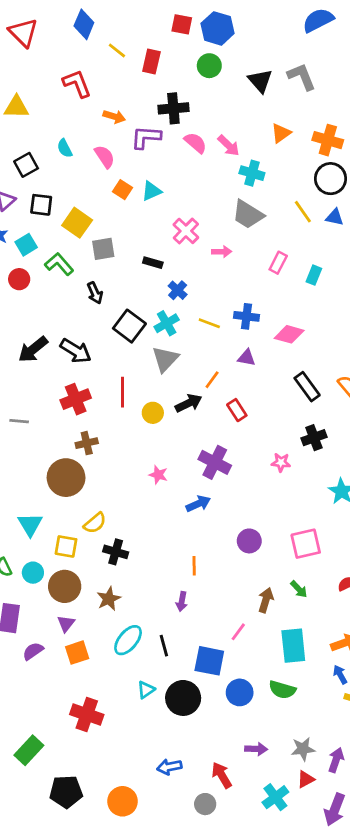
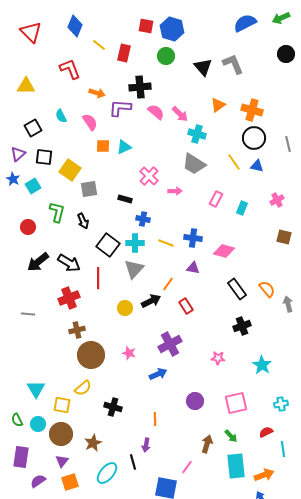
orange square: (122, 190) -> (103, 146), turned -32
green L-shape: (59, 264) -> (57, 212), moved, turned 55
red circle: (19, 279) -> (28, 227), moved
blue cross: (178, 290) -> (143, 219), turned -32
cyan cross: (167, 323) -> (135, 243), turned 30
red line: (122, 392) -> (98, 278), moved
purple cross: (215, 462) -> (170, 344), turned 35
pink star: (281, 462) -> (218, 358), moved
brown circle: (66, 478) -> (91, 355), moved
black cross: (116, 552) -> (113, 407), moved
black line: (164, 646) -> (133, 462), moved
cyan rectangle: (293, 646) -> (236, 466), moved

